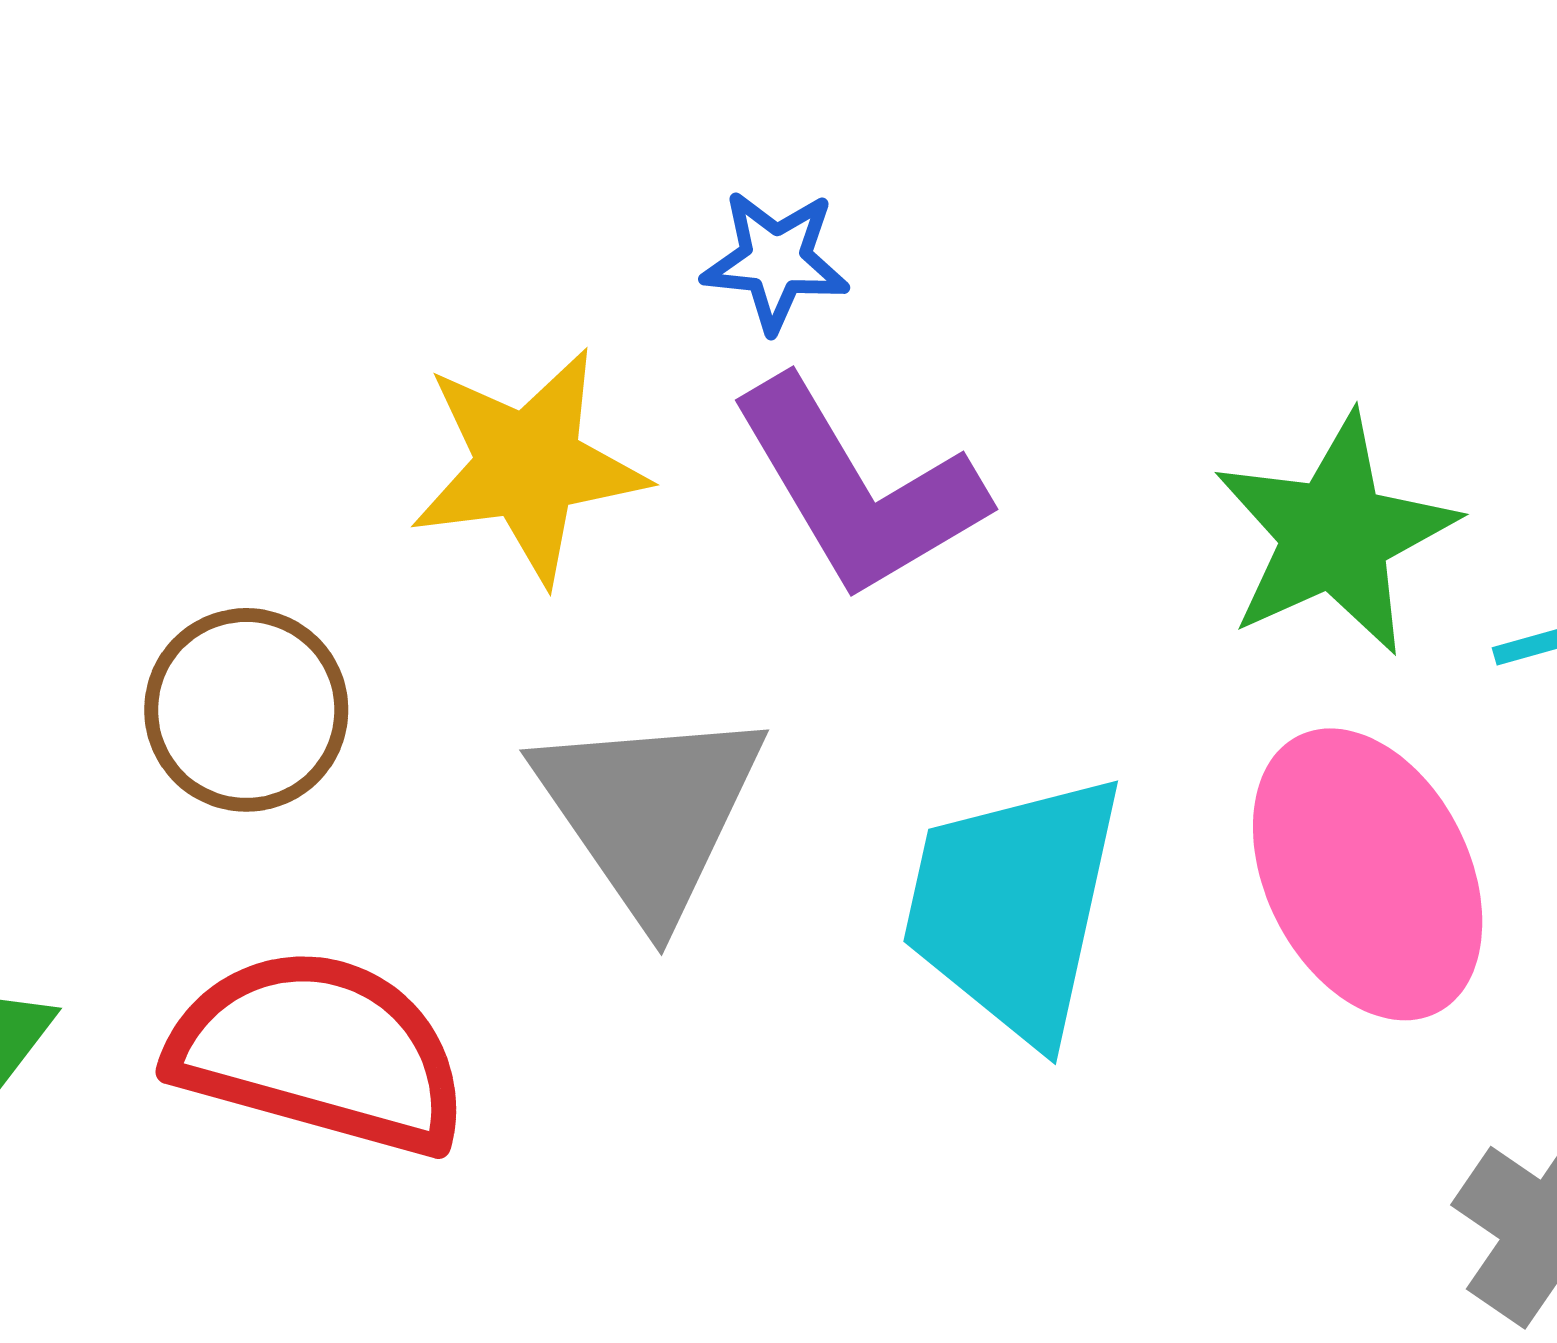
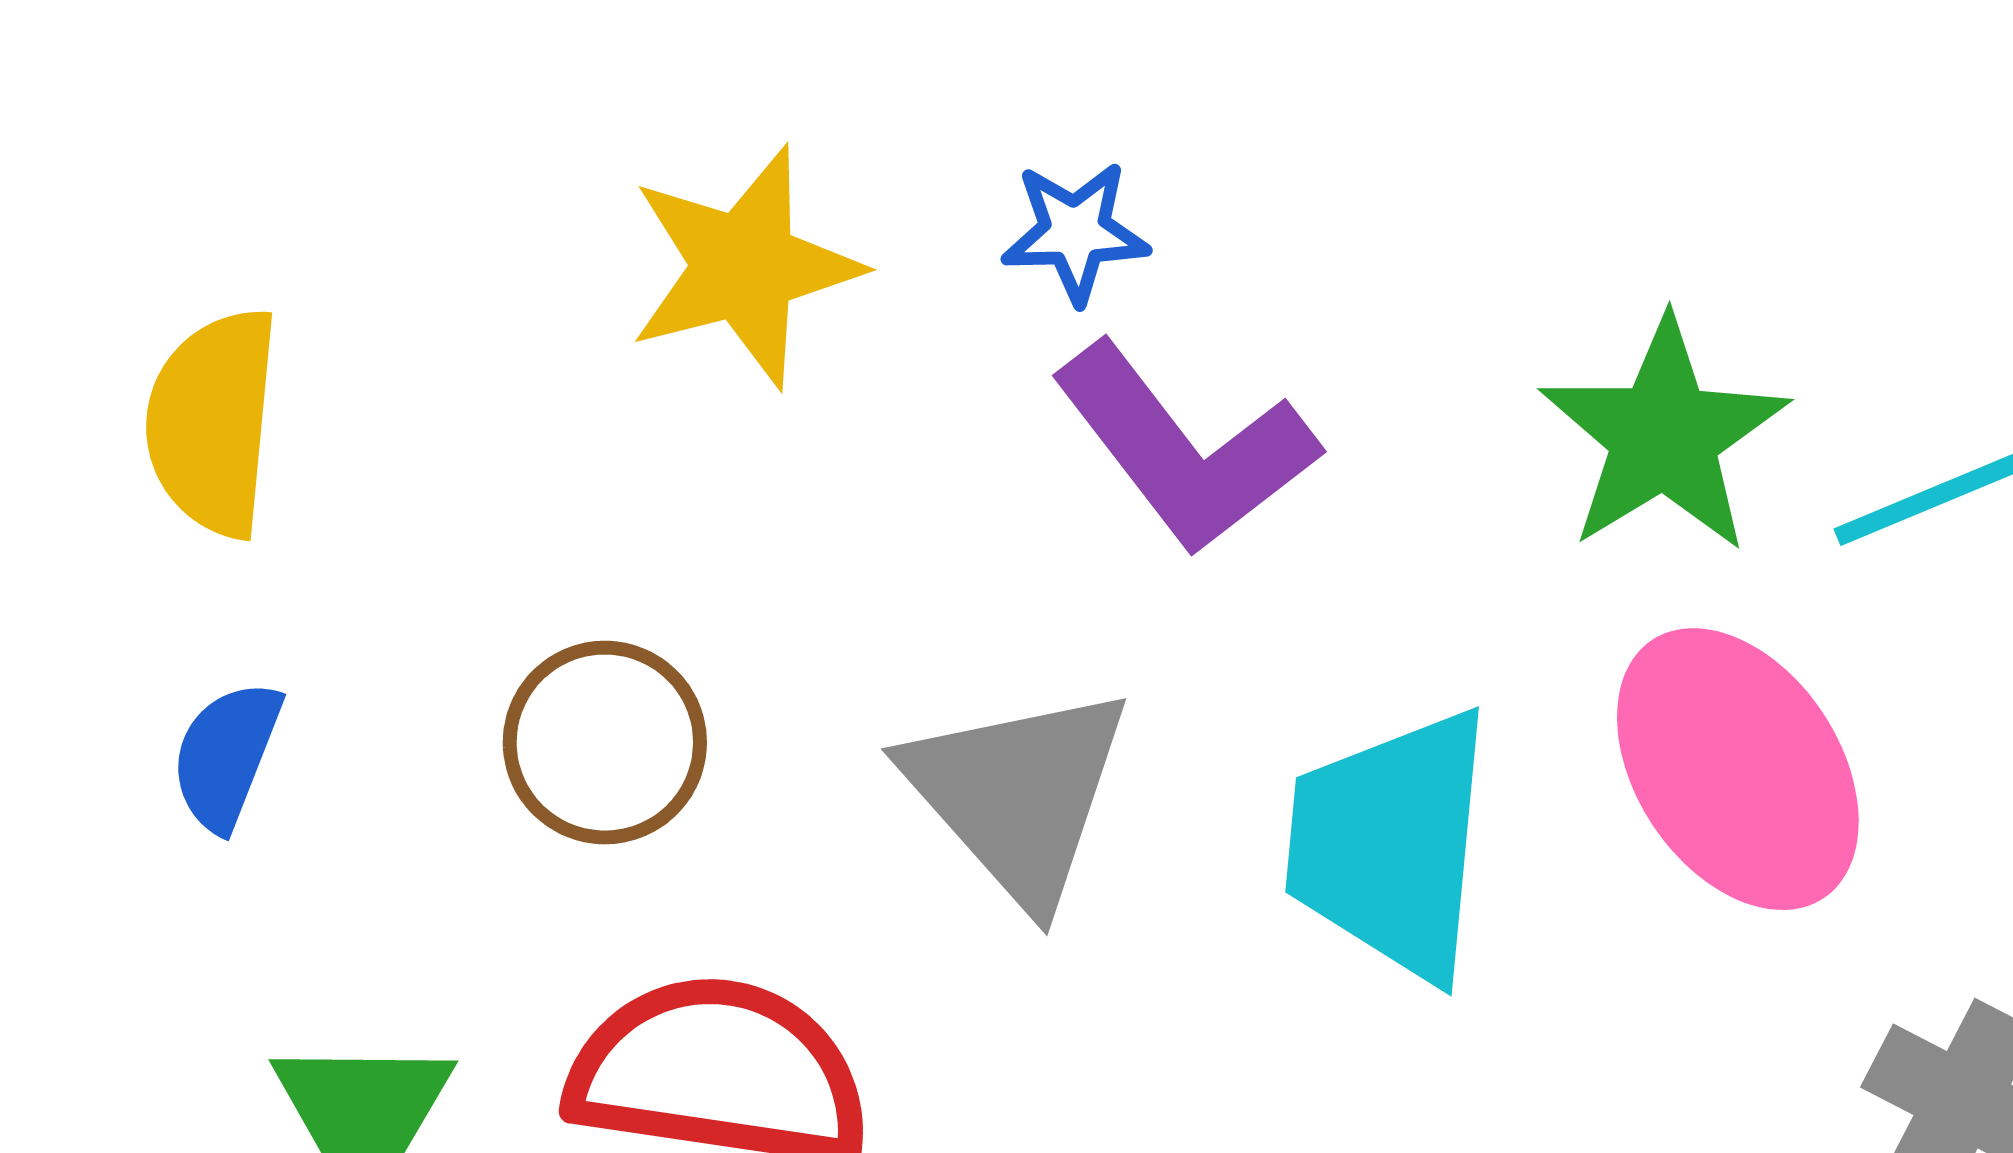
yellow star: (528, 466) -> (744, 267), moved

